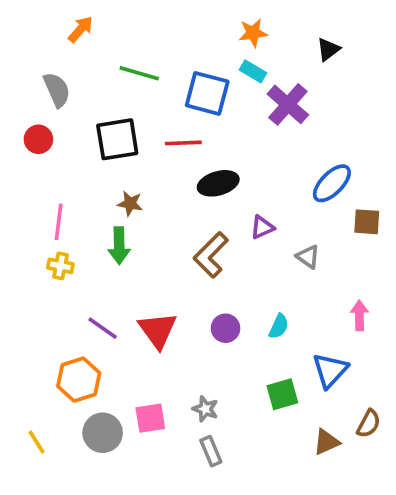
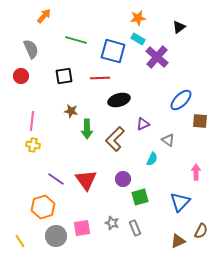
black square: (117, 139) -> (64, 76), size x0.7
green arrow: (119, 246) -> (87, 129), moved
cyan semicircle: (279, 326) -> (152, 159), moved
green square: (282, 394) -> (140, 197), moved
gray rectangle: (211, 451) -> (135, 228), moved

